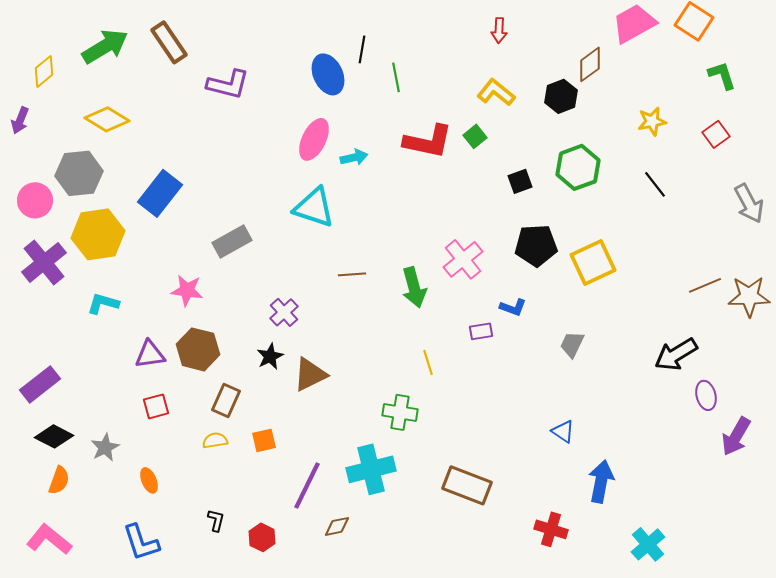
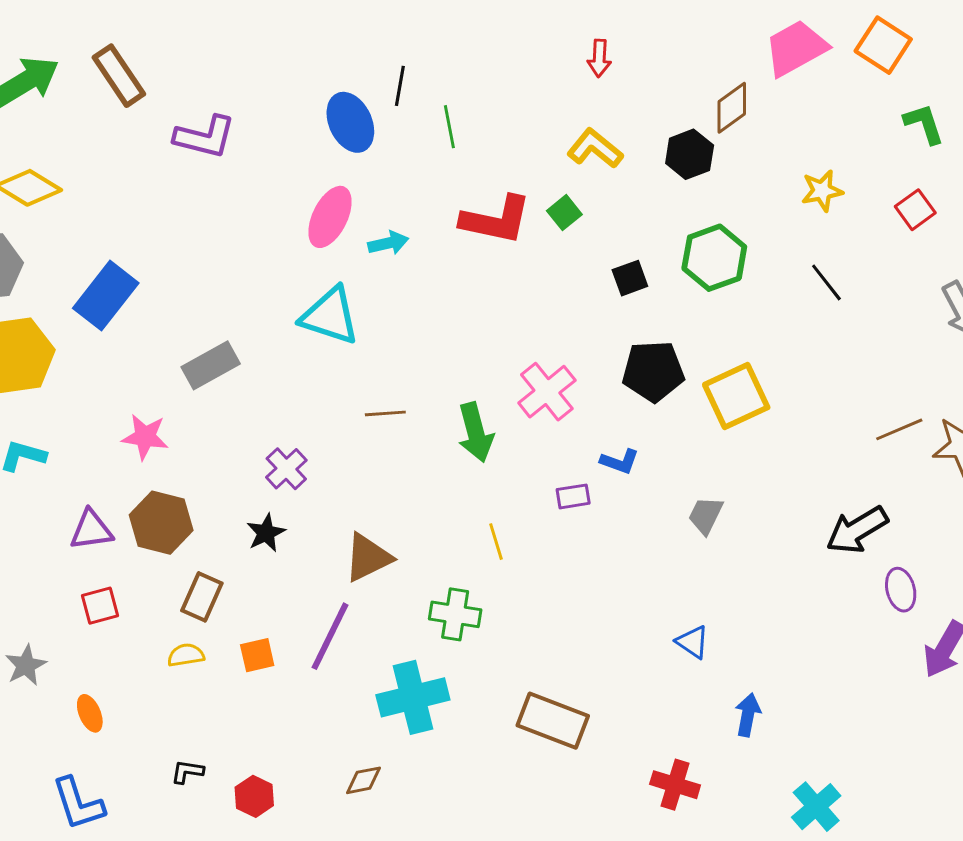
brown triangle: (310, 374) -> (368, 558), moved
blue arrow: (601, 481) -> (748, 715), size x0.7
purple line: (307, 485) -> (330, 636), moved
black L-shape: (216, 520) -> (187, 772), turned -95

